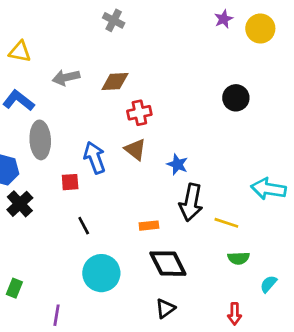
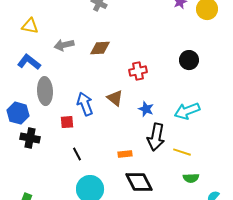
red cross: (139, 113) -> (138, 71), moved
cyan arrow: (268, 189) -> (187, 111), moved, turned -30
black cross: (20, 204) -> (30, 138), turned -36

